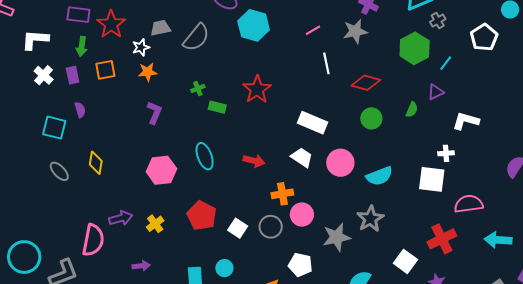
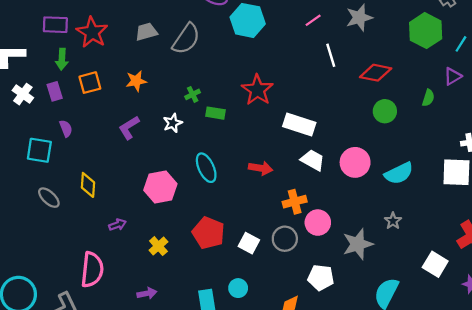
white star: (141, 47) -> (173, 123), moved
purple L-shape: (154, 113) -> (129, 128), moved, turned -140
white rectangle: (312, 123) -> (299, 124), moved
purple arrow: (121, 218) -> (117, 225), moved, size x0.7
gray star: (370, 219) -> (393, 221), size x0.6

